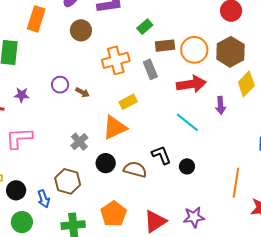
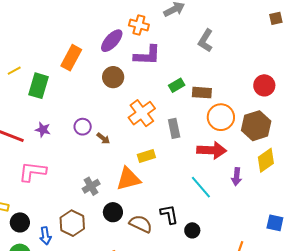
brown rectangle: (165, 46) -> (202, 93), moved
orange cross: (116, 60) -> (142, 113), turned -32

